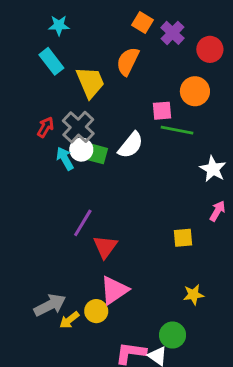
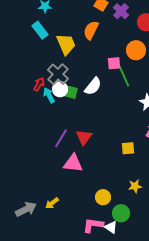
red arrow: (45, 127) -> (39, 84), moved
green line: (177, 130) -> (124, 76), turned 55
red triangle: (105, 247) -> (84, 137), moved
pink triangle: (114, 290) -> (73, 163), moved, turned 40
gray arrow: (50, 305) -> (26, 209), moved
yellow circle: (96, 311) -> (103, 197), moved

